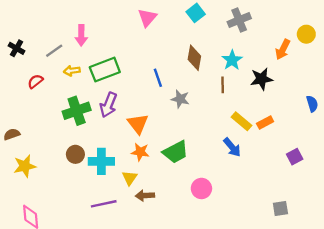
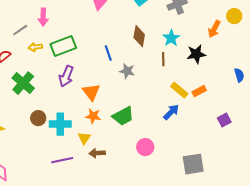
green cross: (77, 111) -> (23, 83), moved, turned -30
blue arrow: (232, 147) -> (171, 112), turned -96
gray square: (280, 209) -> (193, 164), moved, size x1.6

